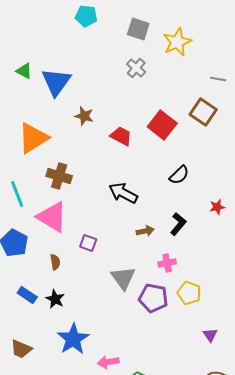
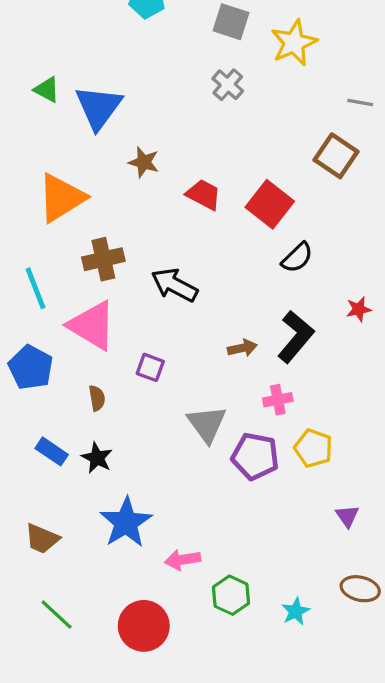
red square: (162, 125) -> (270, 204), moved
brown cross: (59, 176) -> (103, 259), turned -30
black arrow: (123, 193) -> (174, 285), moved
black L-shape: (178, 224) -> (296, 337), size x1.4

